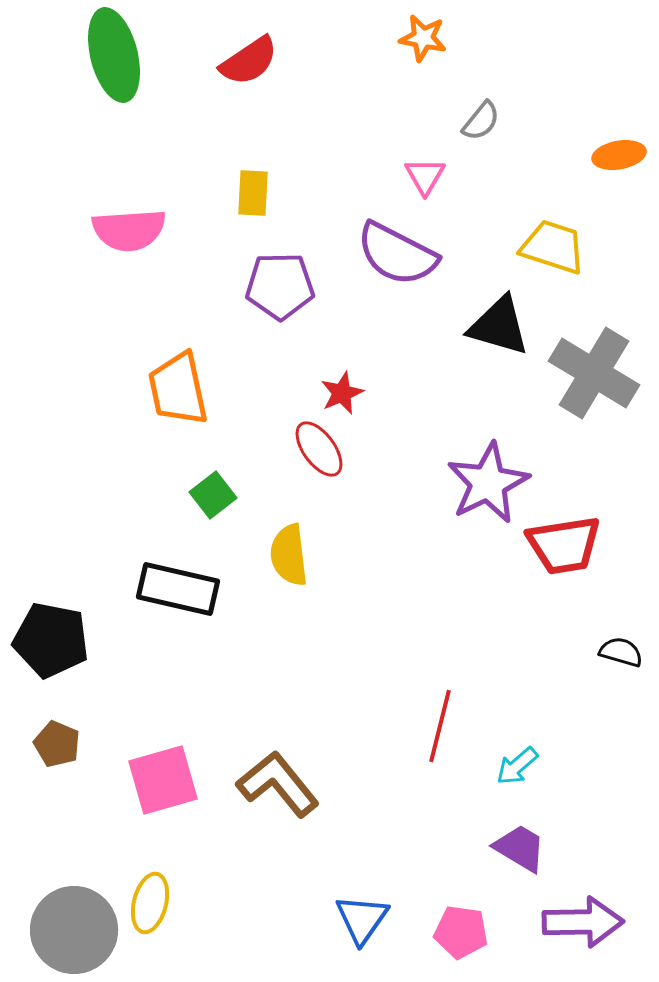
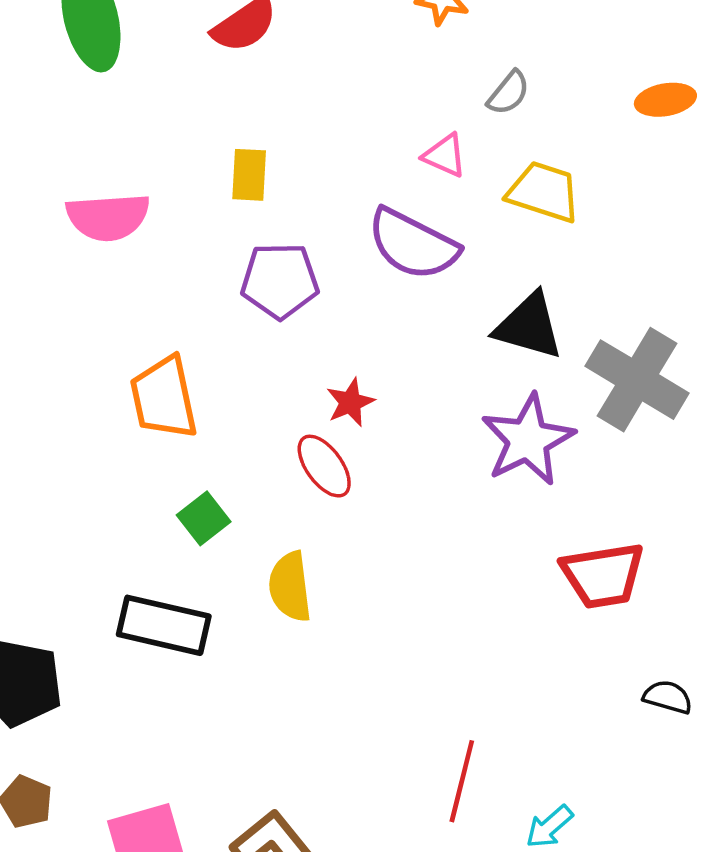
orange ellipse: (619, 155) -> (665, 100), moved
pink triangle: (425, 176) -> (445, 155), turned -36
yellow trapezoid: (553, 247) -> (544, 192), moved
purple star: (488, 483) -> (528, 440), moved

